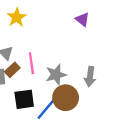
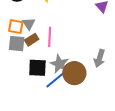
gray star: (56, 75) -> (59, 64), moved, turned 30

